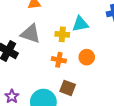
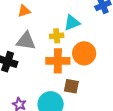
orange circle: (87, 57) -> (84, 53), size x1.5
orange cross: (59, 60) -> (58, 61), size x1.6

